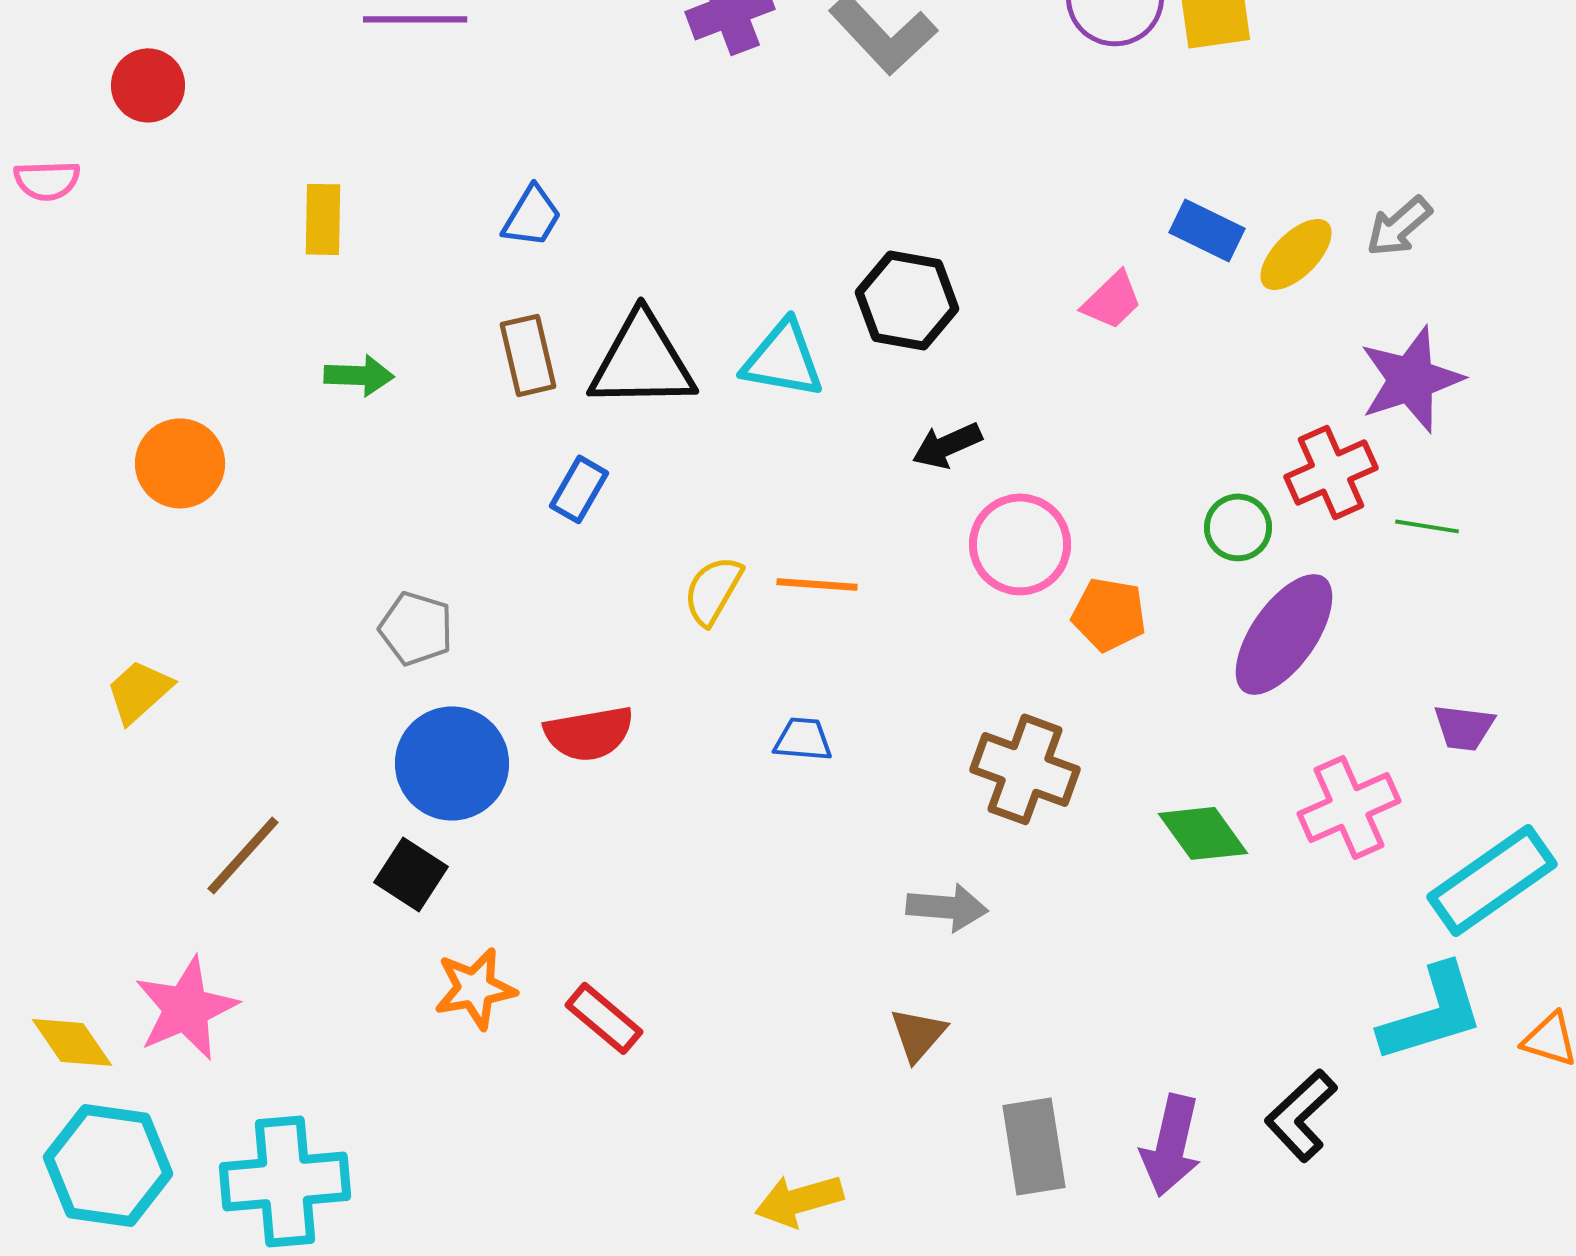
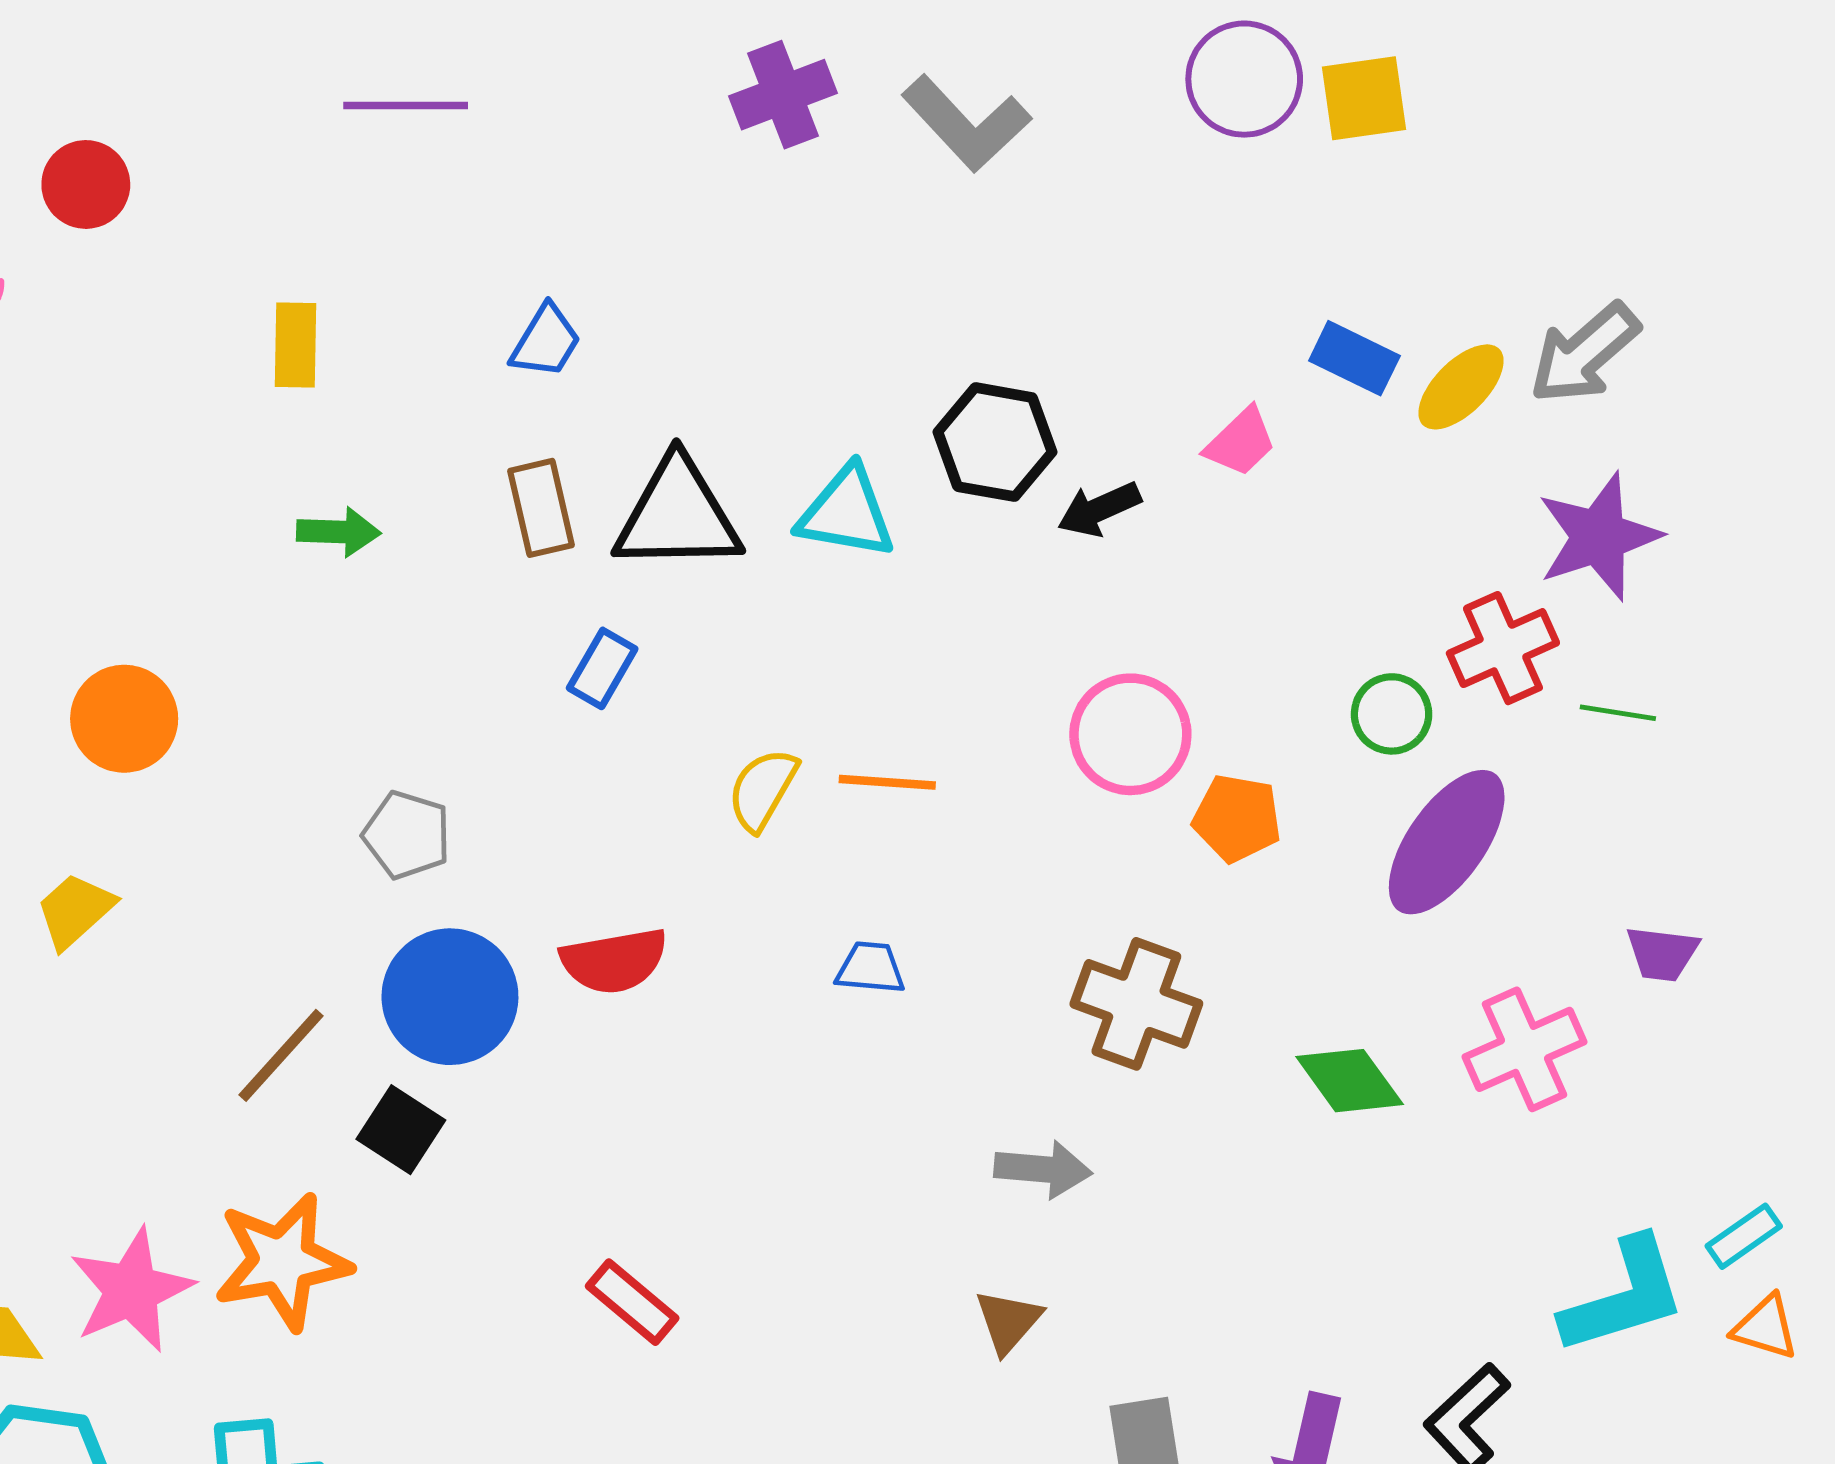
gray arrow: (1399, 226) -> (1584, 353), size x1.4
black arrow: (947, 445) -> (1099, 509), moved
orange circle: (180, 463) -> (124, 719), moved
brown line: (243, 855) -> (281, 1055), moved
cyan rectangle: (1492, 880) -> (1744, 1236), moved, size x0.5
orange star: (475, 988) -> (282, 1261), moved, size x1.4

